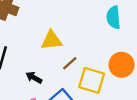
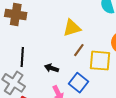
yellow triangle: (52, 40) -> (72, 28), moved

